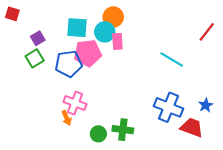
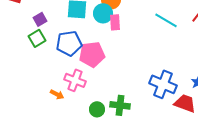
pink pentagon: (88, 53) -> (92, 54), moved
cyan line: (172, 59) -> (166, 20), moved
orange arrow: (66, 118) -> (57, 94), moved, turned -40

